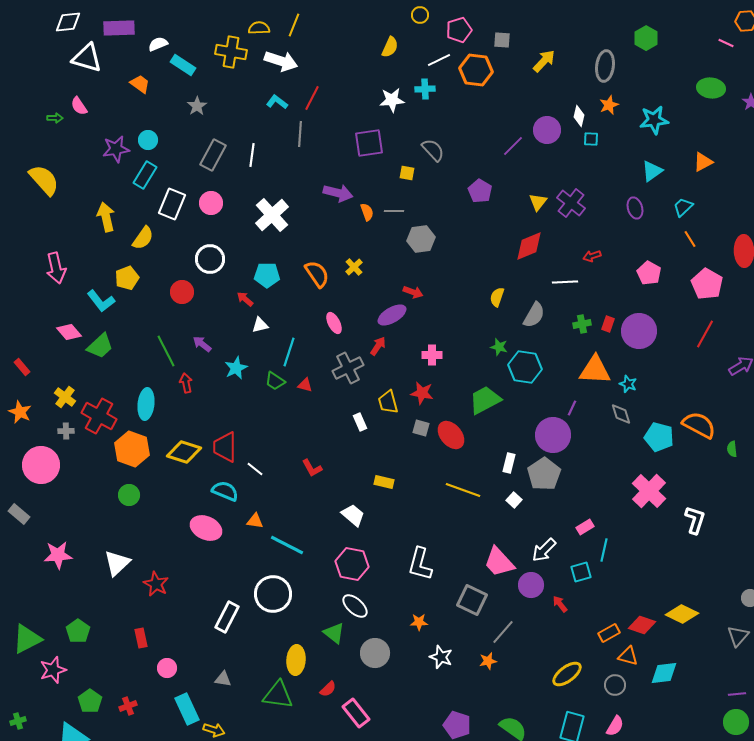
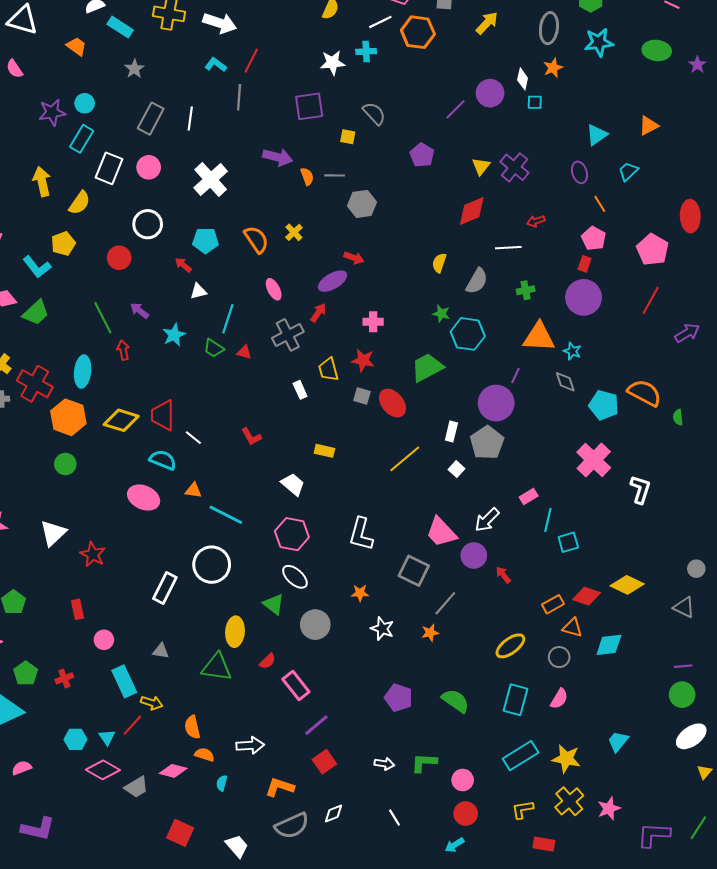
cyan star: (654, 120) -> (599, 42), moved
orange line: (690, 239) -> (600, 204), moved
red rectangle: (608, 324) -> (585, 264), moved
yellow line: (463, 490) -> (405, 459), turned -60
cyan square: (581, 572) -> (568, 542), moved
gray triangle: (738, 636) -> (684, 607), turned -45

